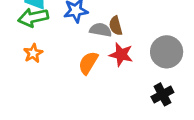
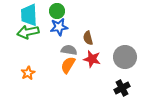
gray semicircle: (101, 30) -> (69, 50), moved
orange star: (33, 53) -> (28, 73), moved

